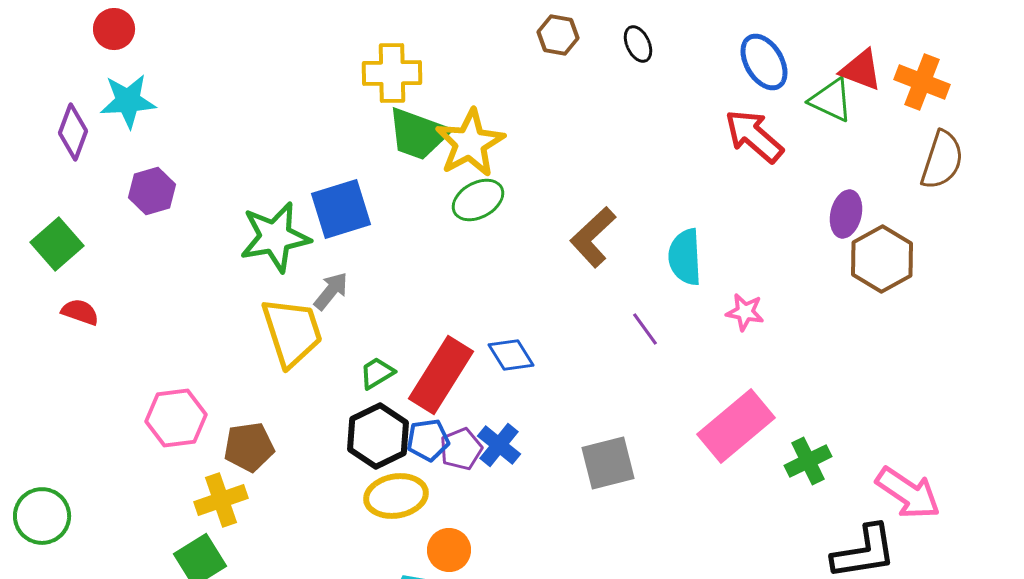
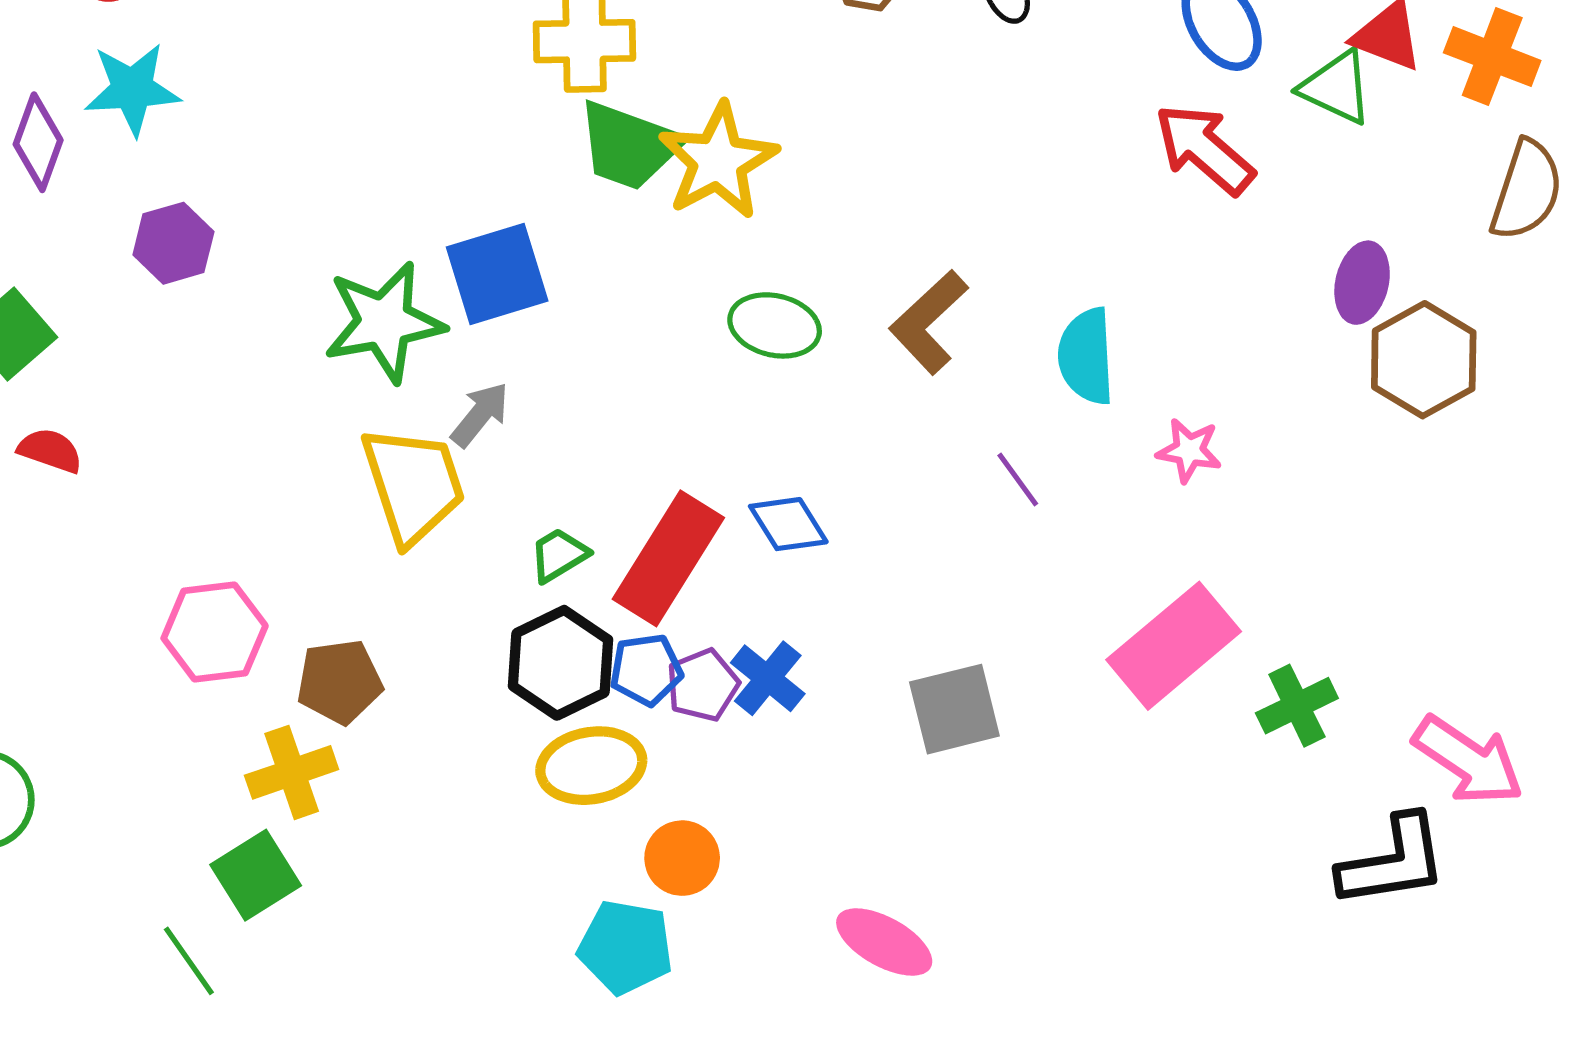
green ellipse: (478, 200) -> (775, 325), moved, turned 42

